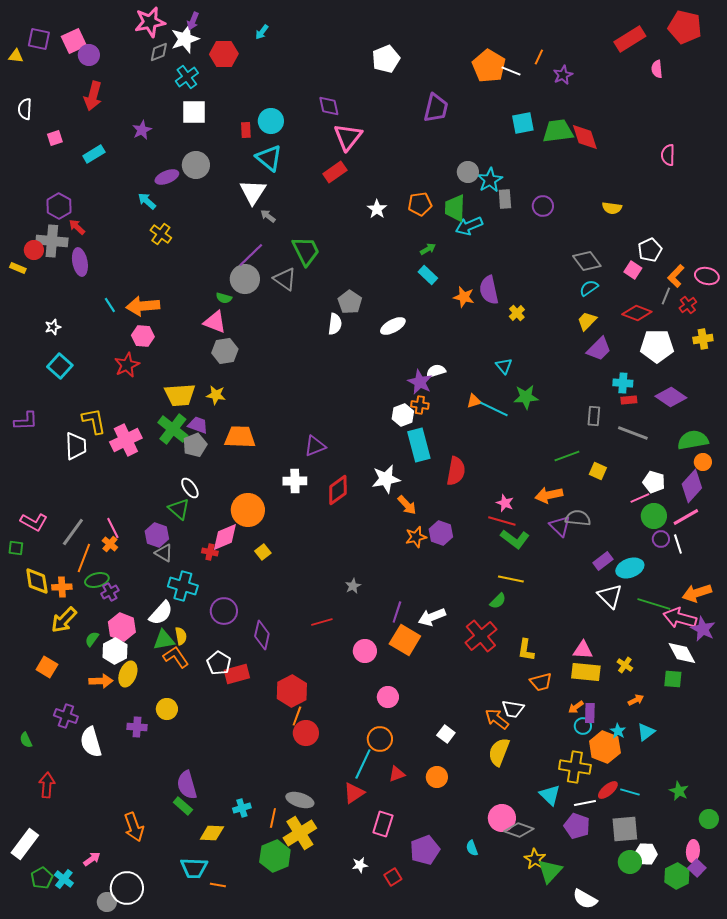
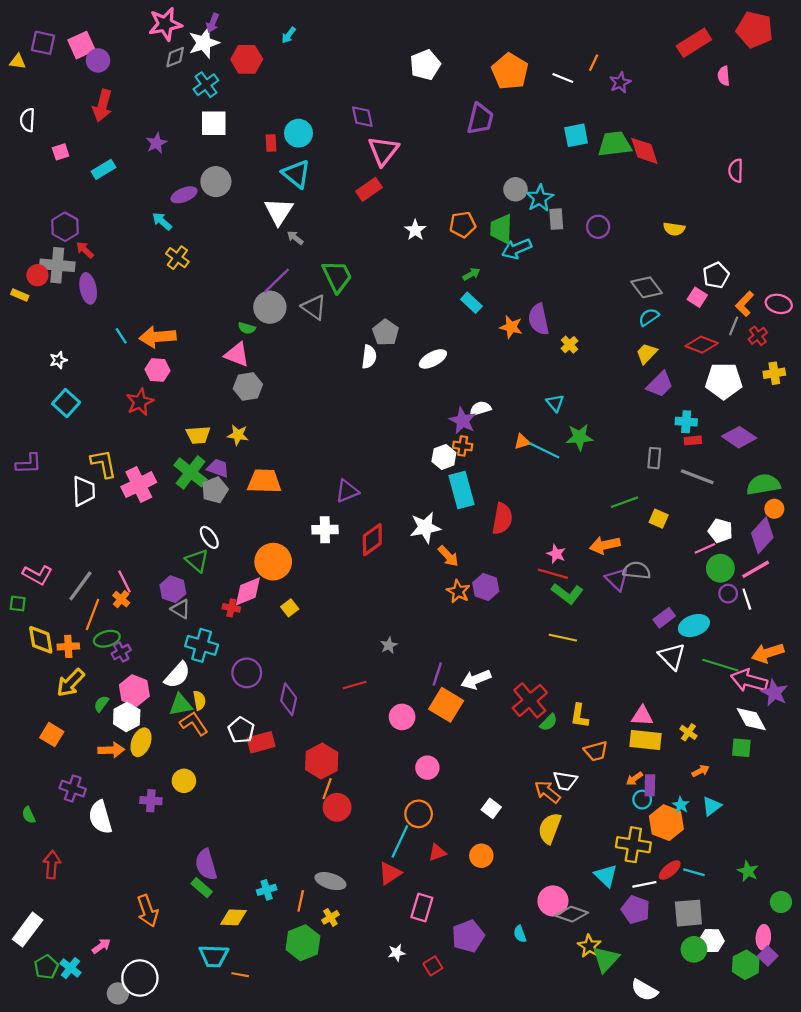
orange pentagon: (489, 66) -> (510, 71), moved
yellow trapezoid: (180, 395) -> (198, 435), size x0.7
orange star: (416, 537) -> (458, 591), turned -30
green semicircle: (498, 601) -> (549, 722), moved
yellow cross: (300, 833) -> (330, 917), size x0.5

